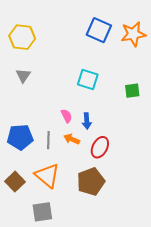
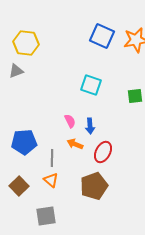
gray triangle: (23, 76) -> (16, 71), moved, turned 35
gray line: (48, 140) -> (52, 158), moved
orange triangle: (47, 175) -> (51, 180), size x0.6

